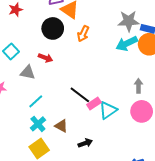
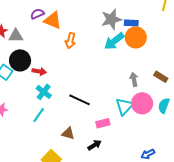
black circle: (53, 28) -> (20, 60), moved
gray triangle: (28, 72) -> (16, 36), moved
pink rectangle: (94, 104) -> (103, 123), moved, turned 32
cyan triangle: (108, 110) -> (124, 106), moved
cyan cross: (38, 124) -> (44, 92), moved

